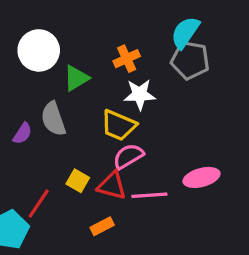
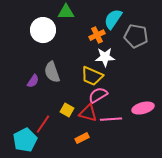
cyan semicircle: (185, 33) -> (113, 19), moved
green triangle: (76, 78) -> (66, 12), moved, turned 30

